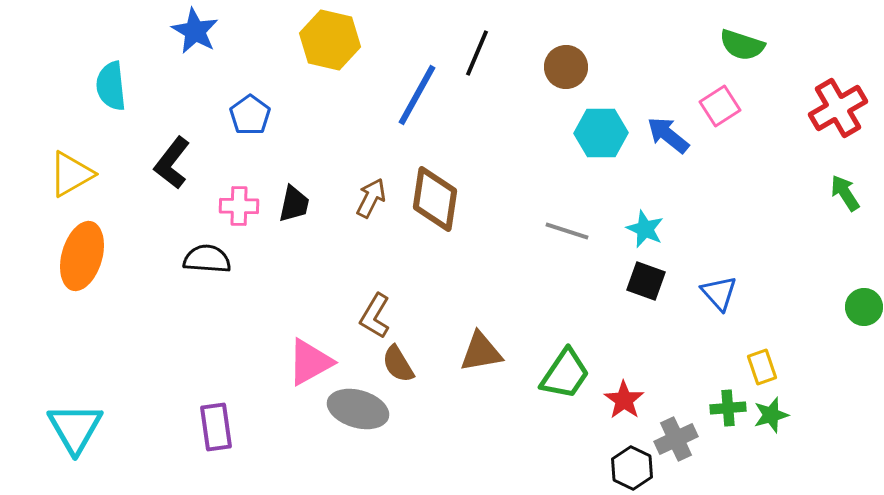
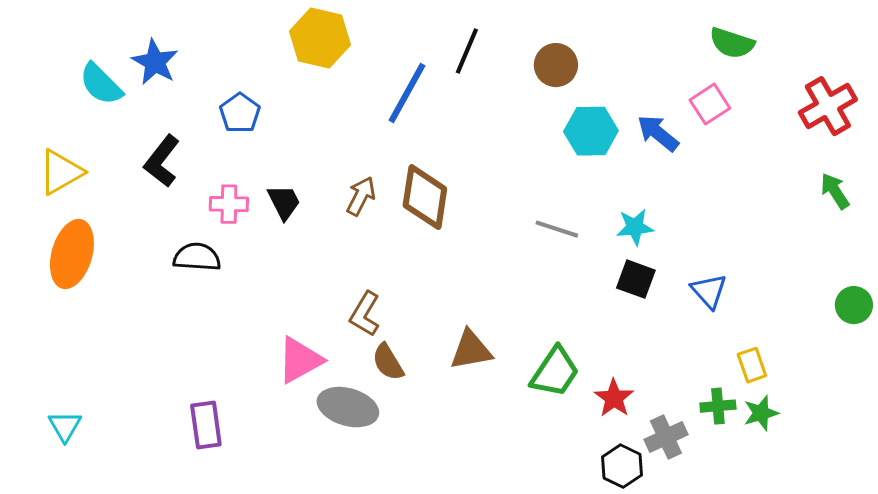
blue star: (195, 31) -> (155, 62), moved
cyan semicircle: (111, 86) -> (101, 84), turned -39
black trapezoid: (294, 204) -> (284, 202), turned -39
cyan star: (645, 229) -> (635, 227), turned -30
cyan triangle: (75, 428) -> (65, 426), size x0.6

